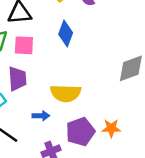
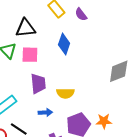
purple trapezoid: (17, 79) -> (38, 84), moved
yellow semicircle: (66, 93) -> (65, 93), size x0.7

